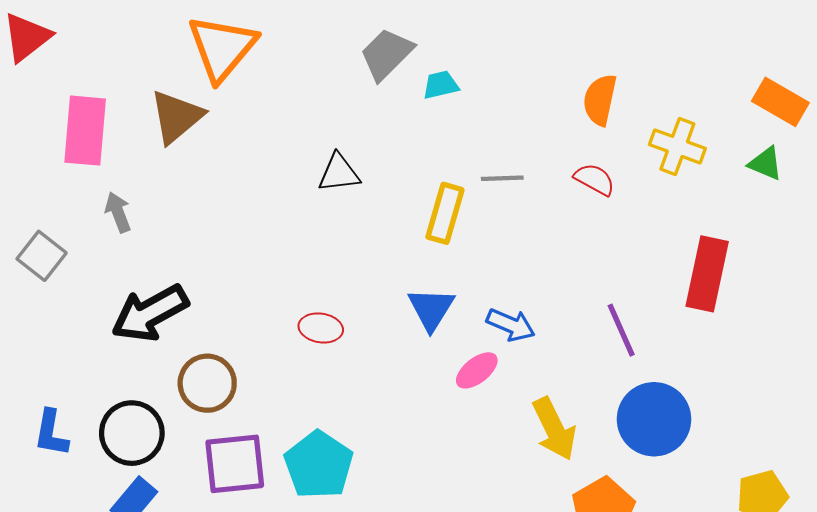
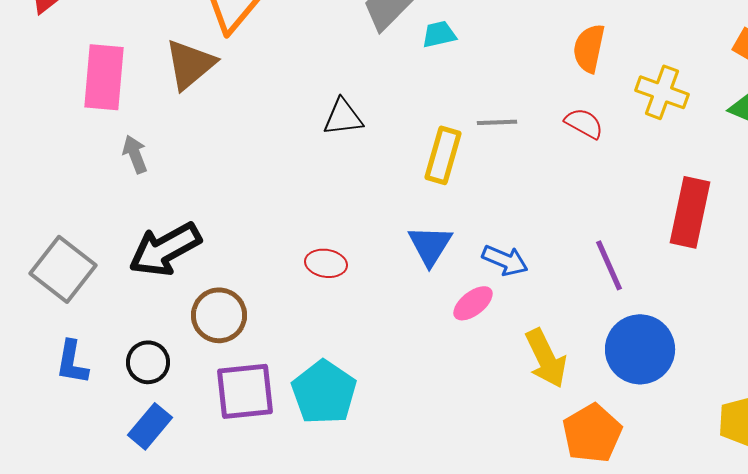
gray square: (42, 256) -> (63, 269), moved, size x1.4
black circle: (132, 433) -> (148, 362), size x0.7

